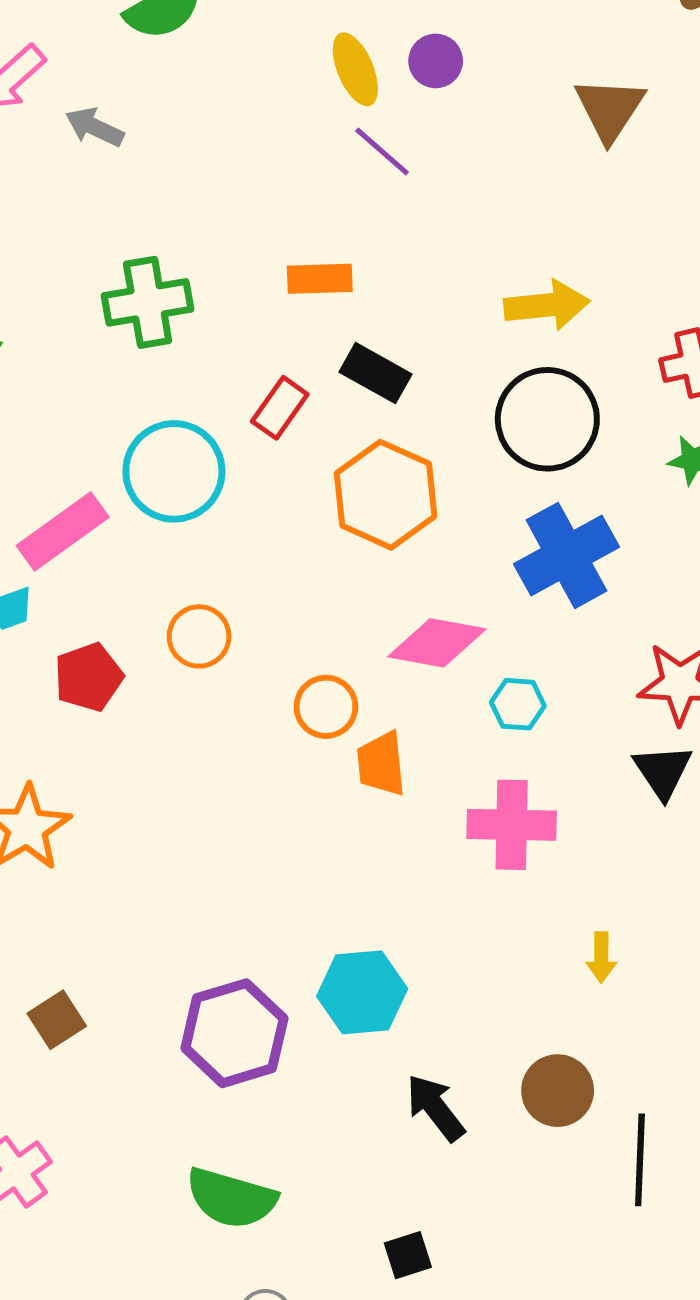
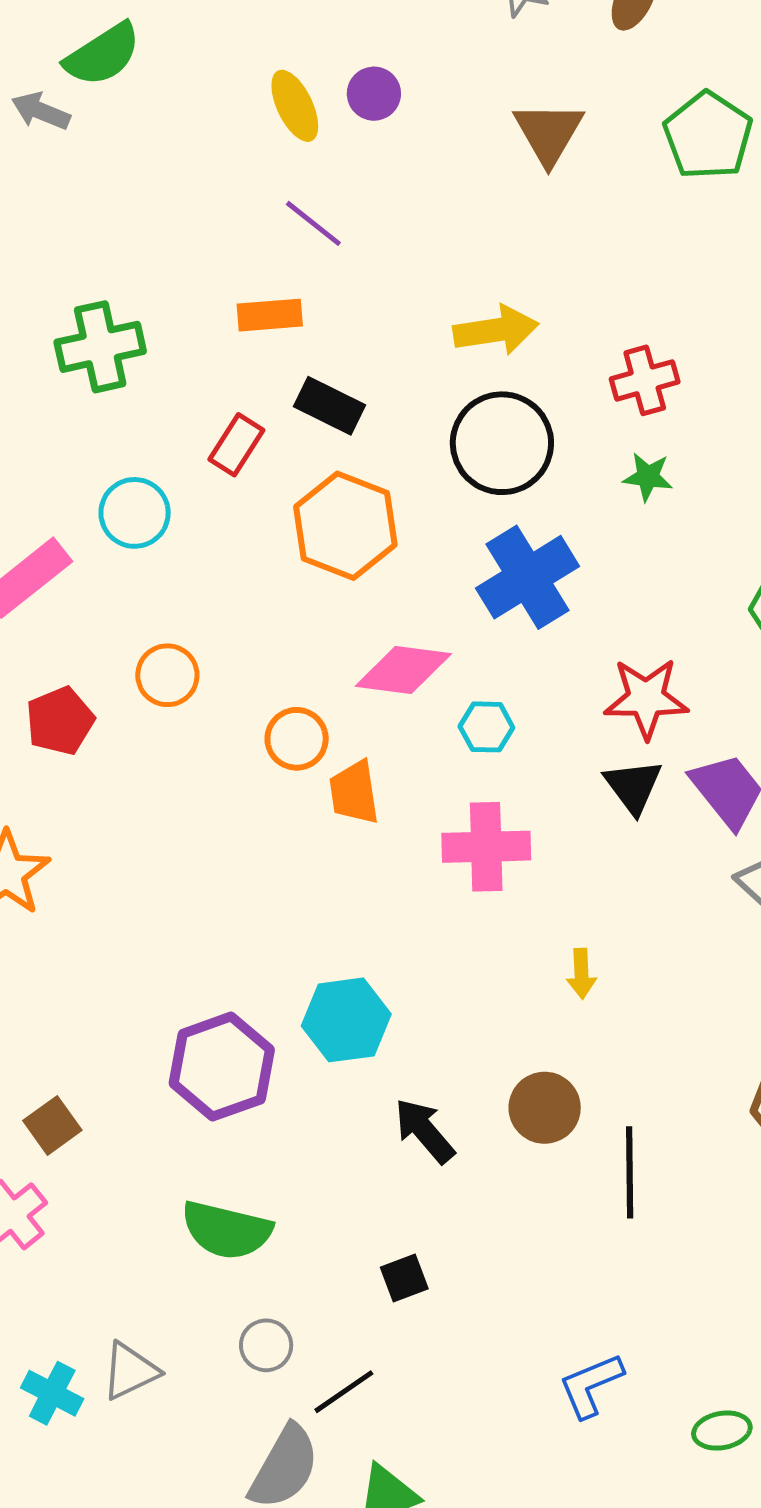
gray arrow: (94, 127) -> (41, 111), moved
purple line: (382, 151) -> (313, 223), moved
cyan circle: (174, 471) -> (135, 513), size x0.7
brown square: (57, 1020) -> (52, 1125), moved

